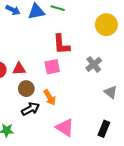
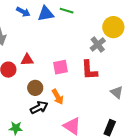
red L-shape: (61, 44) -> (89, 70), moved
gray cross: (94, 64) -> (98, 45), moved
red triangle: (19, 69) -> (27, 60), moved

